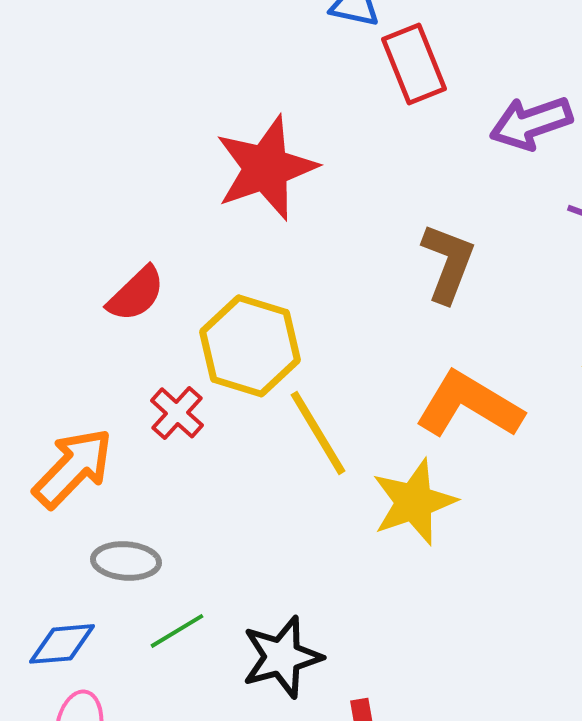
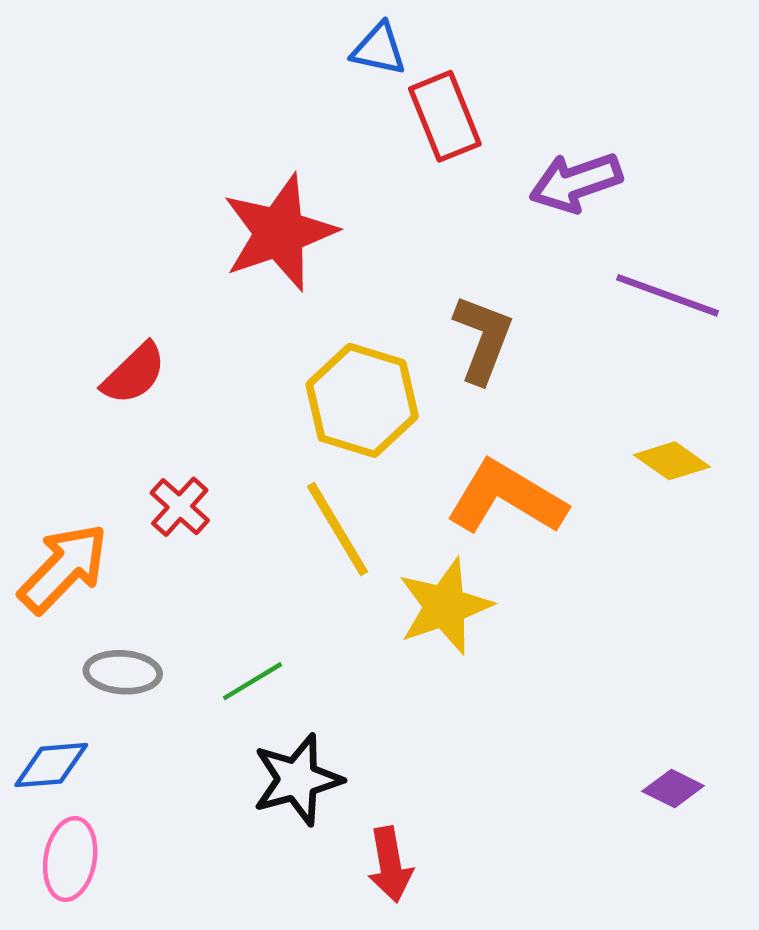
yellow hexagon: (250, 346) -> (362, 400), moved
green line: (177, 631) -> (252, 681), moved

